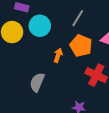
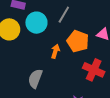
gray line: (78, 18) -> (64, 15), moved

